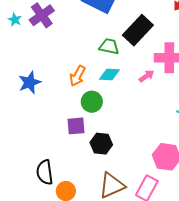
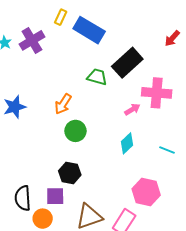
cyan diamond: (109, 74) -> (127, 143), moved, turned -50
purple square: (76, 126) -> (55, 196), moved
black hexagon: (101, 144) -> (70, 173), moved

